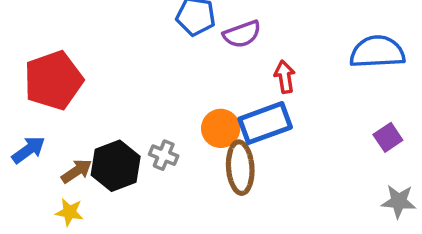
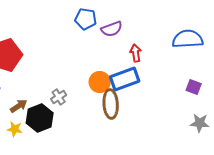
purple square: (388, 137) -> (194, 87), turned -35
gray cross: (164, 155) -> (59, 97), moved, turned 35
black hexagon: (116, 166) -> (40, 118), moved

